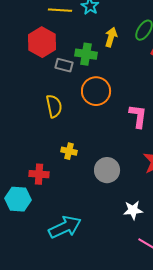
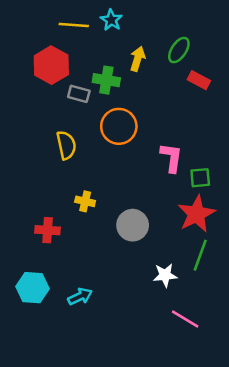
cyan hexagon: (18, 199) -> (33, 288), moved
cyan arrow: (65, 227) -> (80, 296), size x0.6

